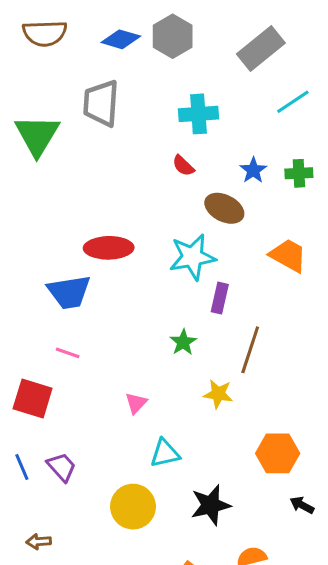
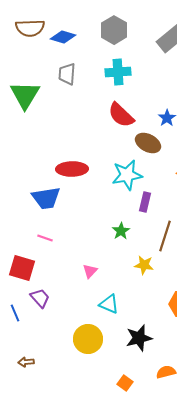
blue diamond: (121, 39) -> (63, 37), moved
gray trapezoid: (101, 103) -> (67, 74), size x0.7
cyan cross: (198, 114) -> (118, 72), moved
red semicircle: (183, 166) -> (121, 115), size x1.8
cyan triangle: (165, 453) -> (109, 304), turned 35
purple trapezoid: (61, 467) -> (40, 298), moved

